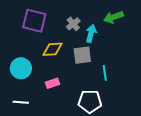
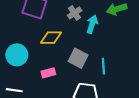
gray square: (82, 55) -> (78, 58), moved, turned 30

